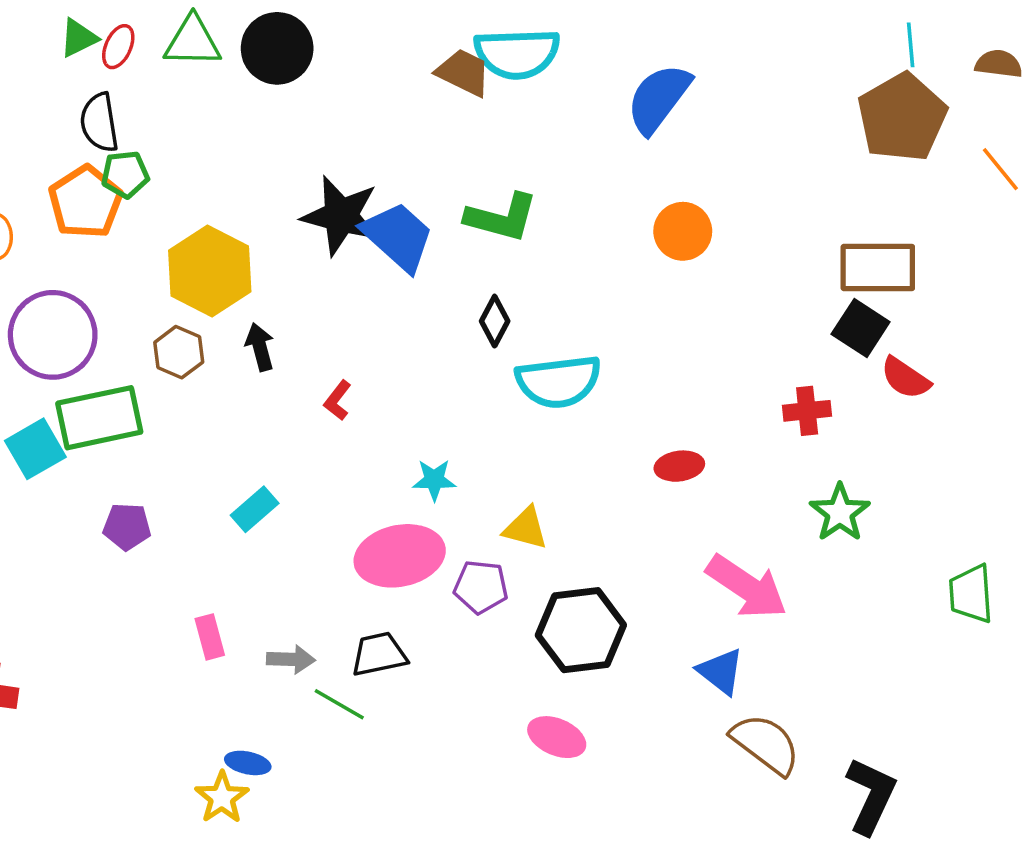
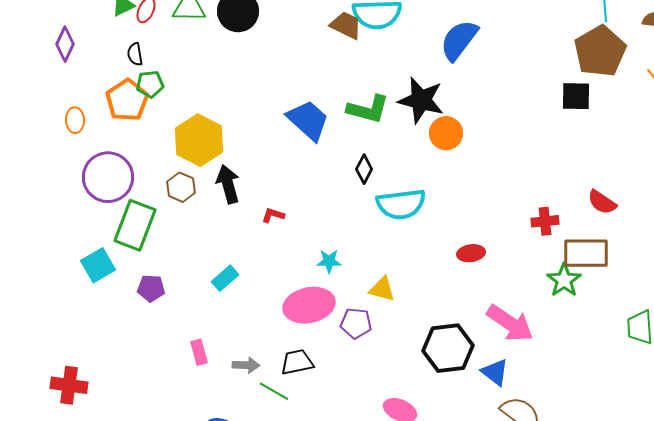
black semicircle: (99, 123) -> (135, 54), size x0.7
black star: (341, 216) -> (421, 100), moved
orange circle: (683, 231) -> (446, 133), moved
brown rectangle: (878, 268) -> (586, 253), moved
black square: (861, 328) -> (576, 96), moved, turned -32
black arrow: (260, 347) -> (228, 184), size x1.4
red L-shape: (338, 400) -> (273, 215), turned 70
green rectangle: (99, 418) -> (135, 225), turned -57
cyan square: (35, 449) -> (98, 265), moved
black hexagon: (581, 630) -> (448, 348), moved

